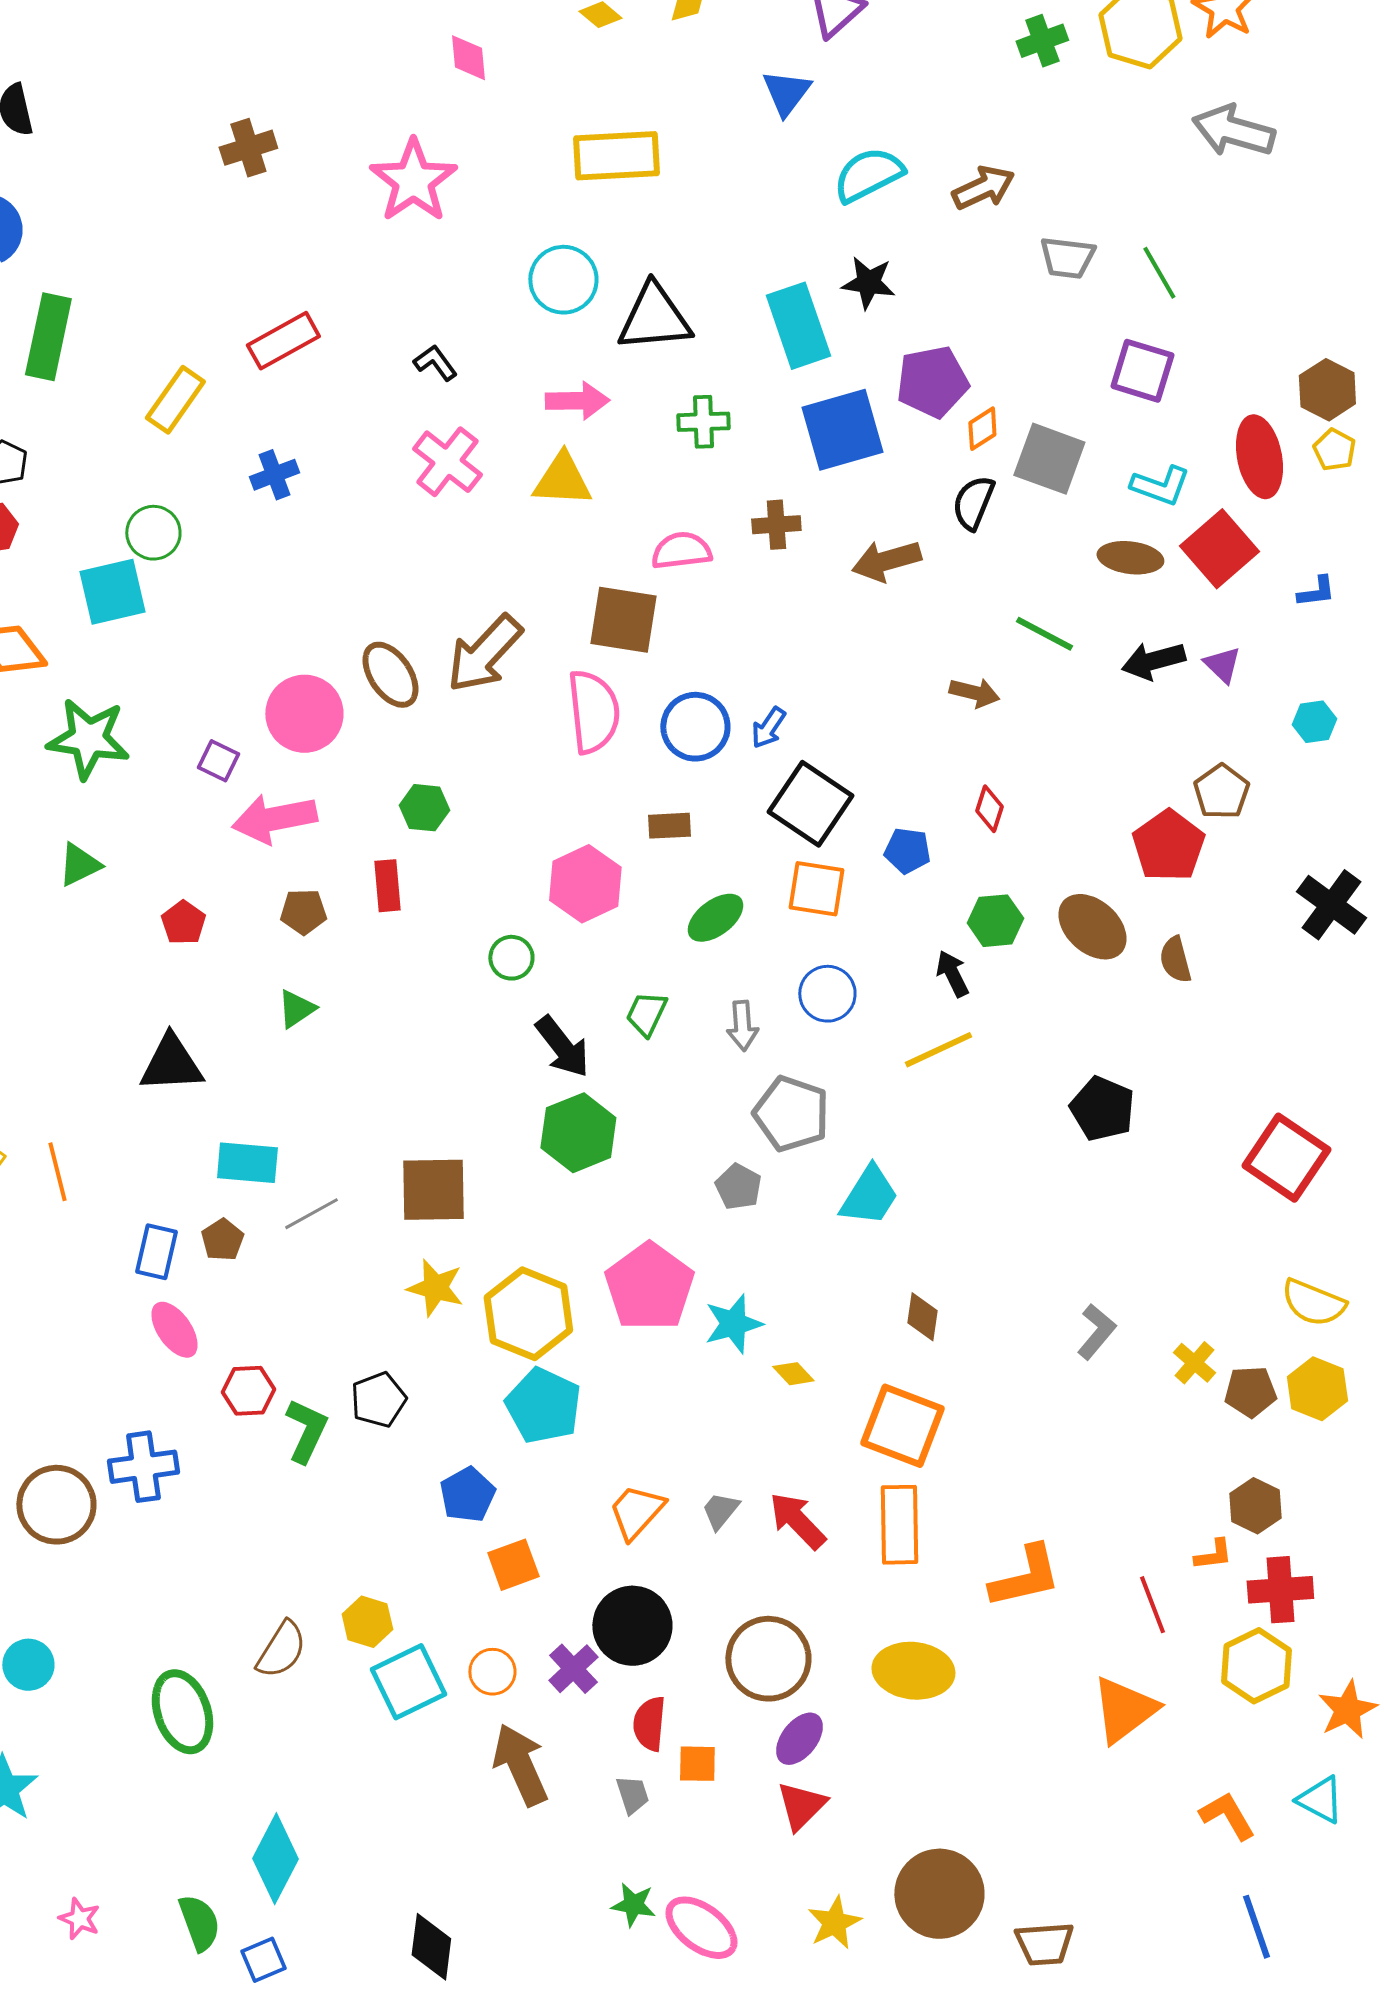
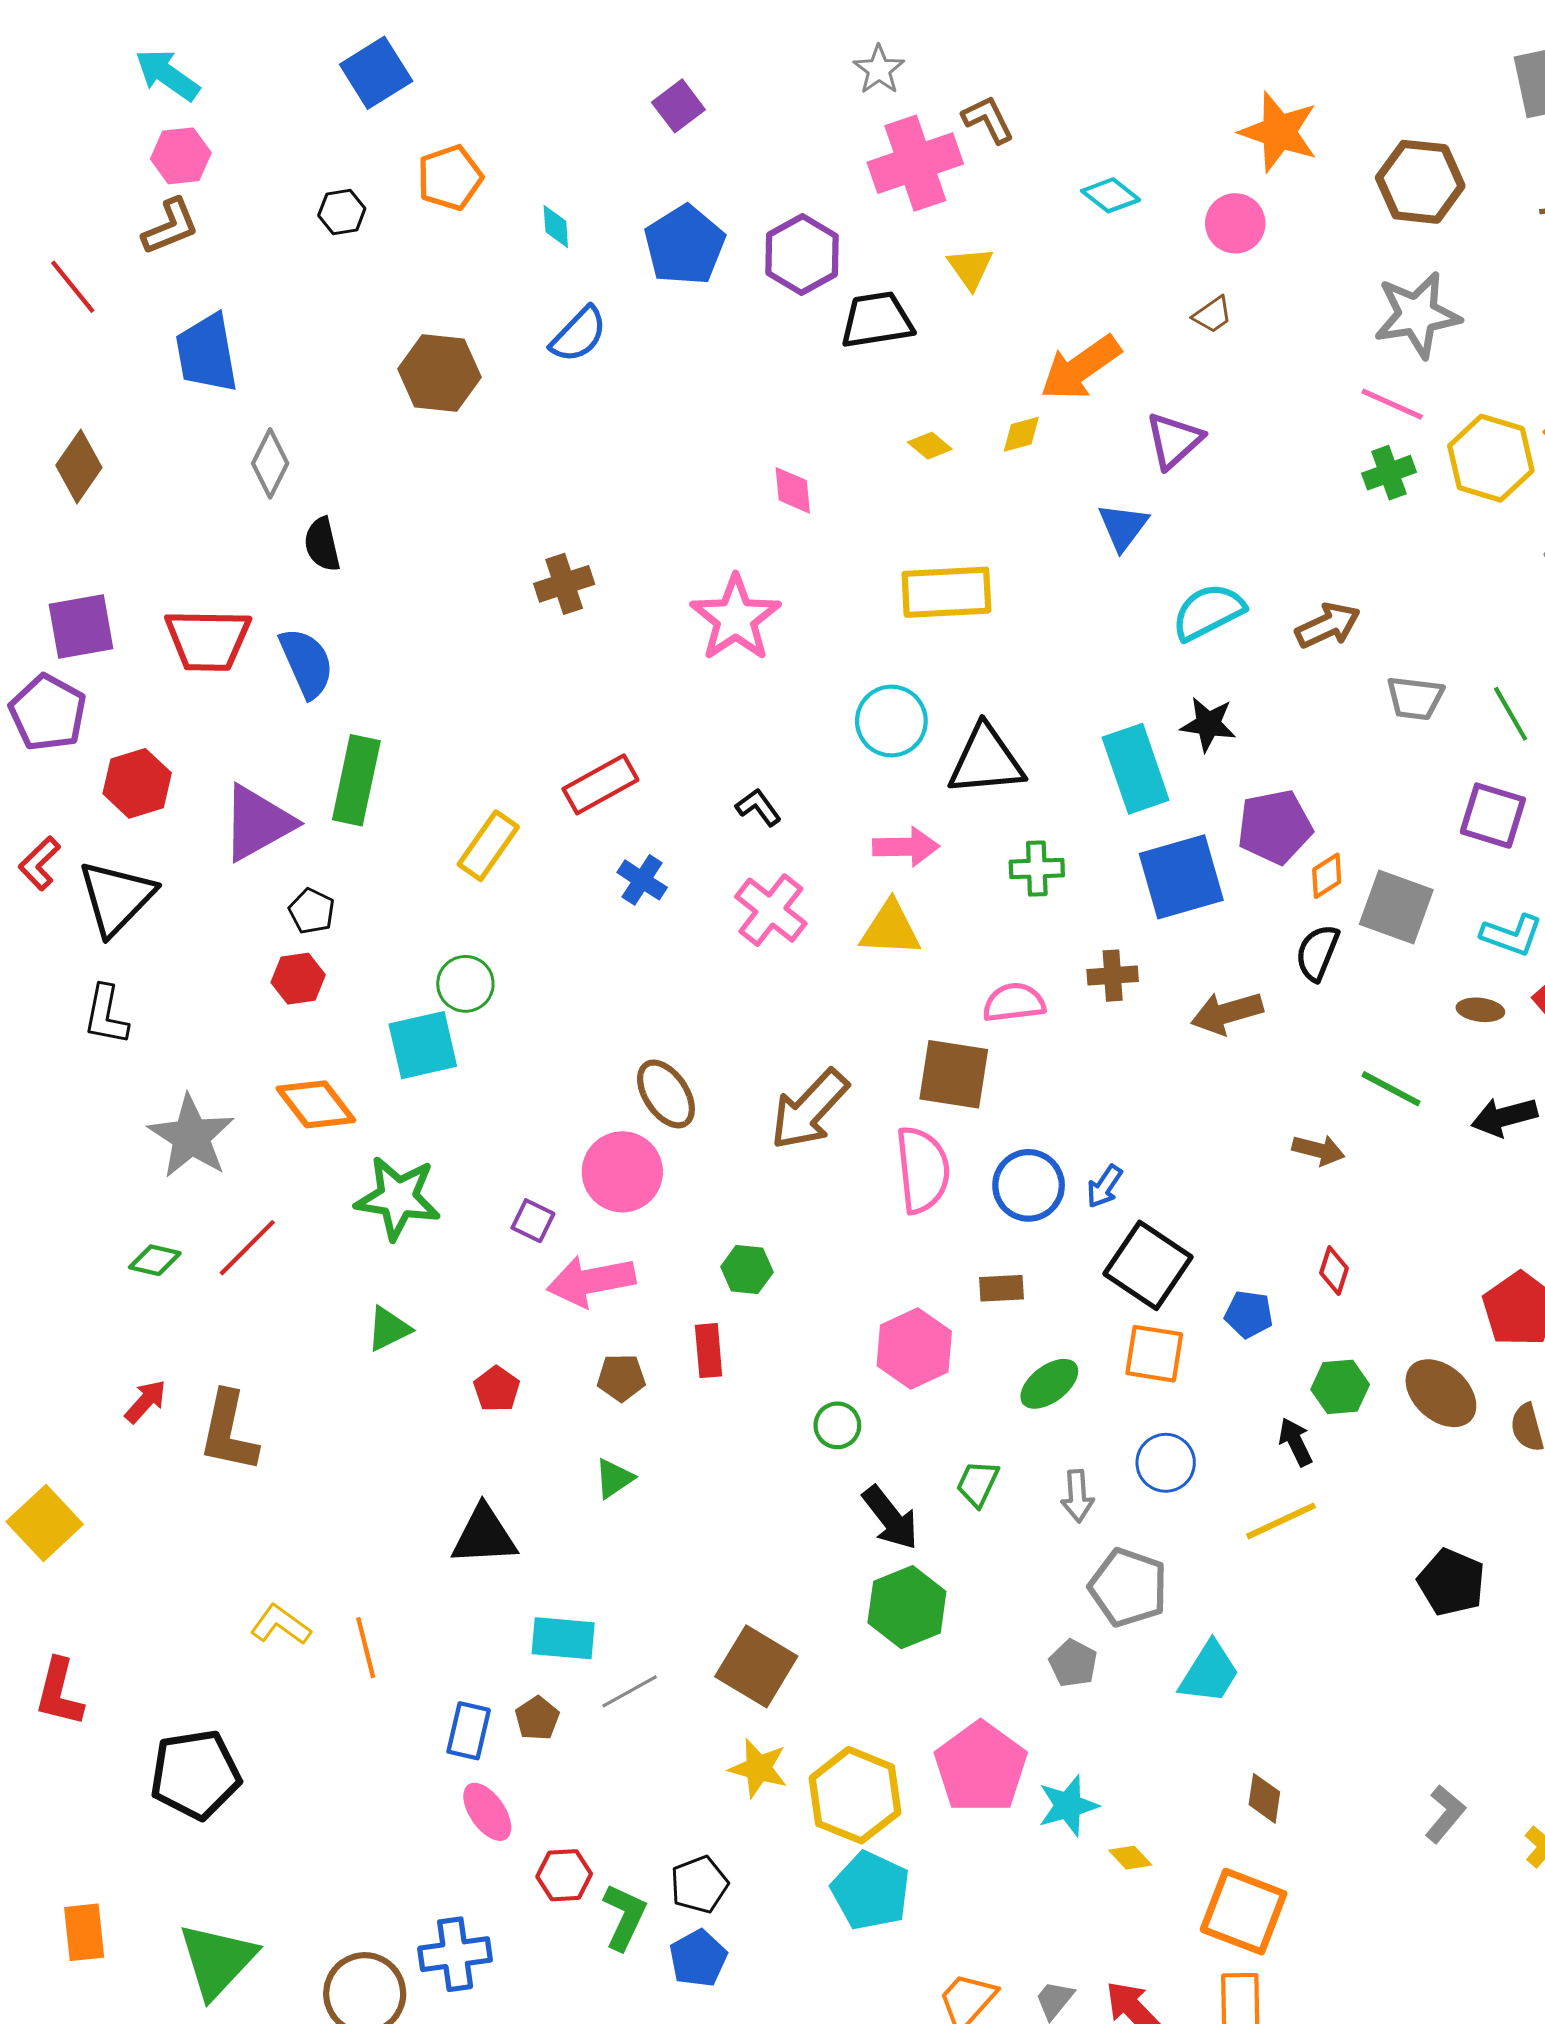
blue cross: (274, 475) -> (642, 880), moved, turned -36
brown ellipse: (1130, 558) -> (1480, 1010), size x0.7
brown ellipse: (390, 675) -> (666, 1094), moved
brown square: (433, 1190) -> (756, 1666), turned 32
blue pentagon: (467, 1495) -> (698, 1958), moved

